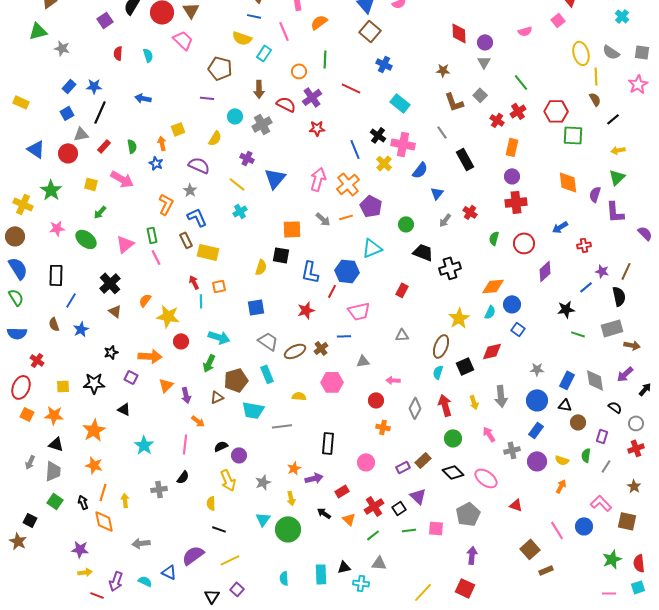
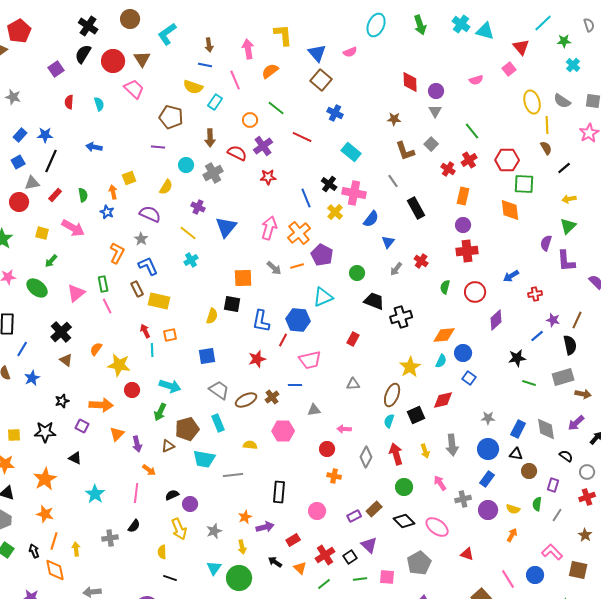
green line: (325, 59) -> (276, 108), turned -54
orange diamond: (568, 182) -> (510, 210), moved

